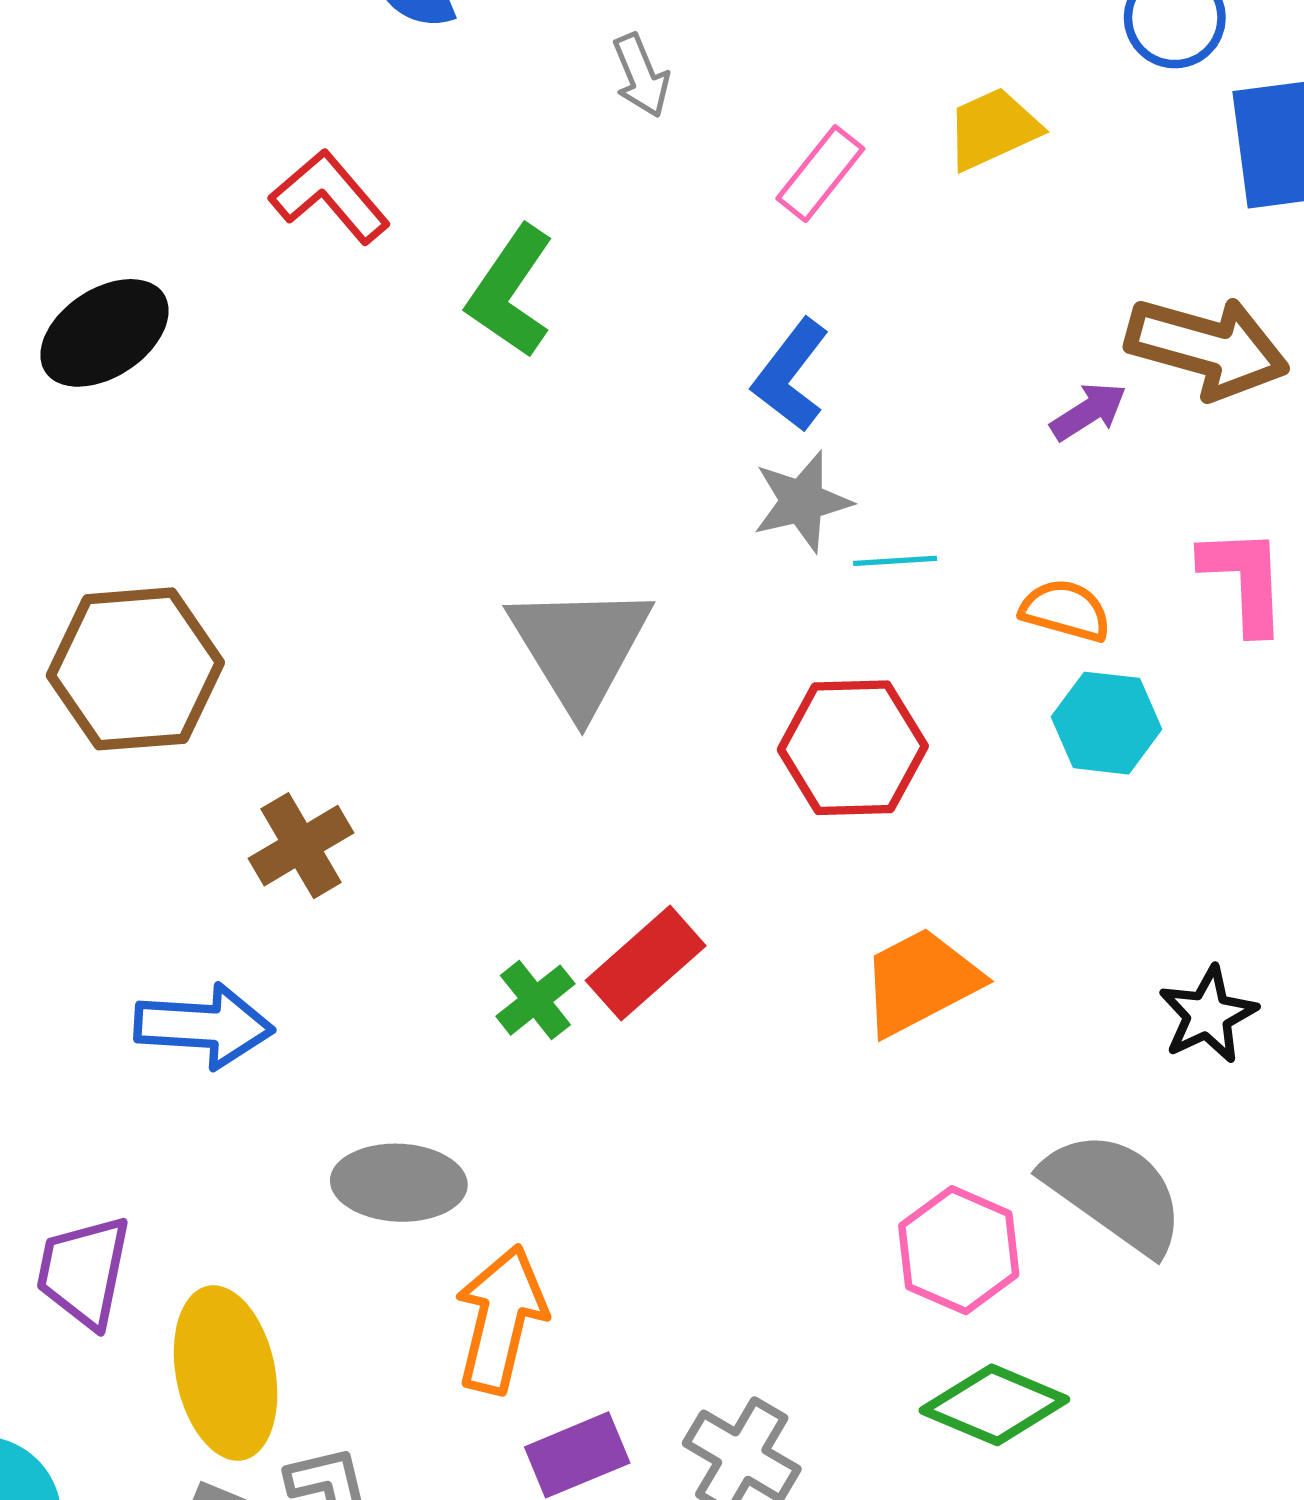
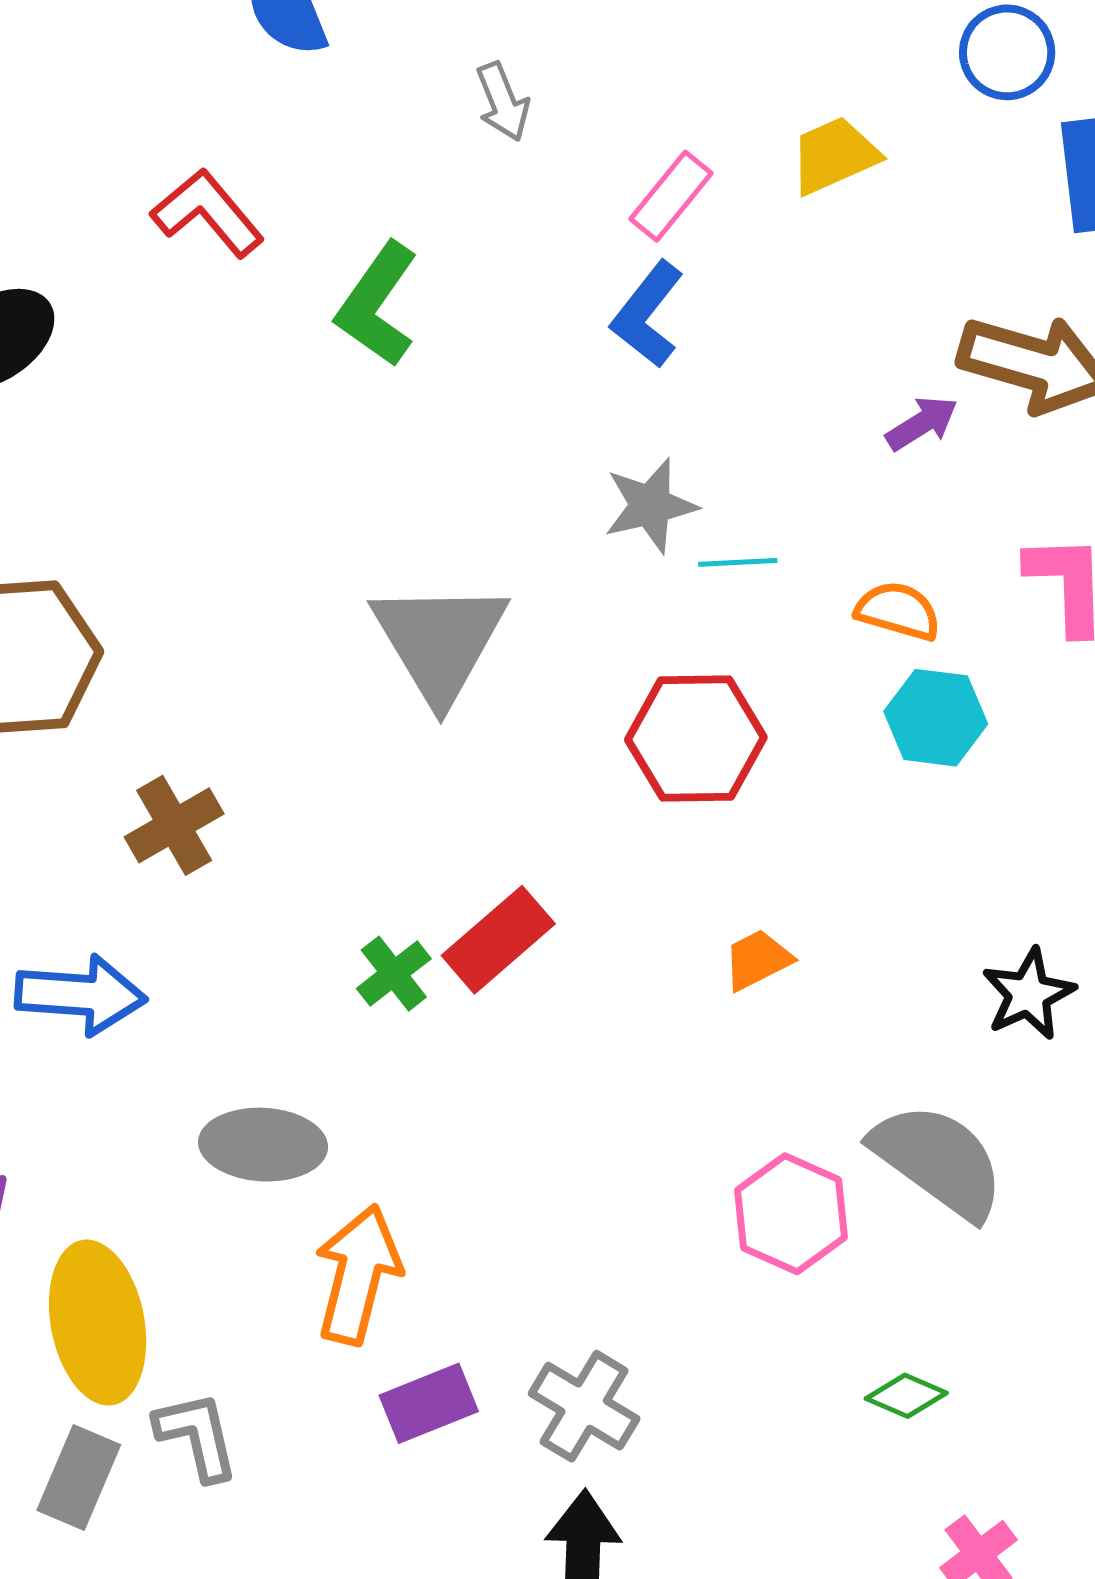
blue L-shape: (791, 375) -> (647, 314), moved
orange trapezoid: (920, 981) -> (757, 960), size x0.6
green diamond: (994, 1405) -> (906, 1396), moved, size x0.6

